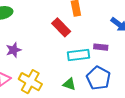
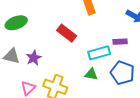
red rectangle: (61, 27) -> (67, 33), moved
green triangle: (69, 84) -> (91, 74), moved

